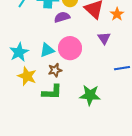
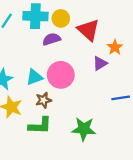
orange star: (117, 14) -> (115, 47), moved
purple triangle: (104, 38) -> (100, 63), turned 32

